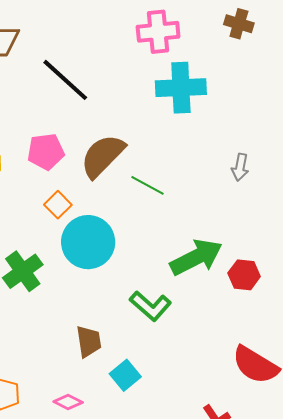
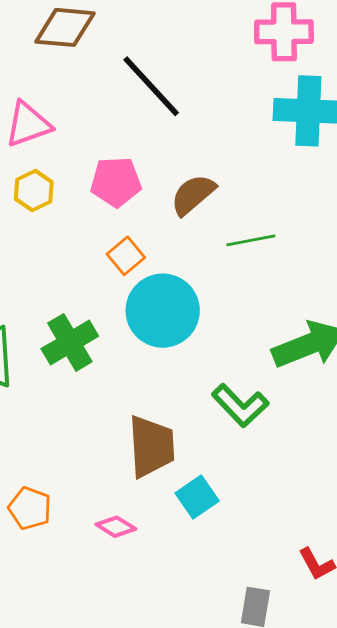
brown semicircle: (103, 156) -> (193, 195), size x0.7
green line: (148, 185) -> (251, 240), turned -44
brown trapezoid: (89, 341) -> (151, 446), size x1.4

